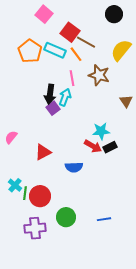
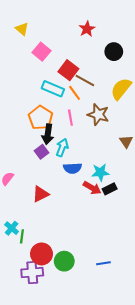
orange pentagon: (30, 51) -> (40, 118), moved
cyan arrow: (65, 97) -> (62, 148), moved
purple square: (53, 108) -> (42, 152), moved
blue semicircle: (74, 167) -> (72, 168), moved
red circle: (40, 196) -> (42, 254), moved

